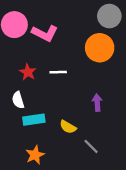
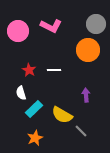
pink L-shape: (45, 33) -> (51, 26), moved
cyan rectangle: (34, 120) -> (34, 109), turned -36
yellow semicircle: (68, 127) -> (62, 115), size x1.5

